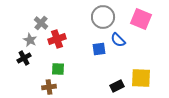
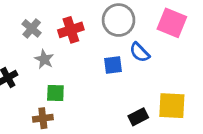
red cross: (57, 39) -> (71, 30), moved
gray star: (30, 40) -> (44, 59), moved

